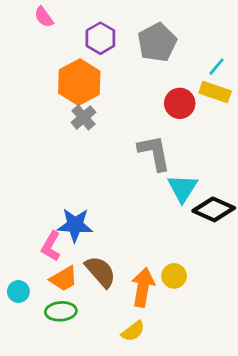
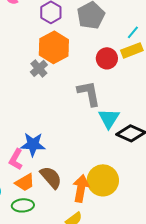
orange hexagon: (79, 82) -> (54, 47), moved
yellow rectangle: (215, 92) -> (132, 50), turned -40
yellow circle: (174, 276) -> (103, 180), size x1.8

